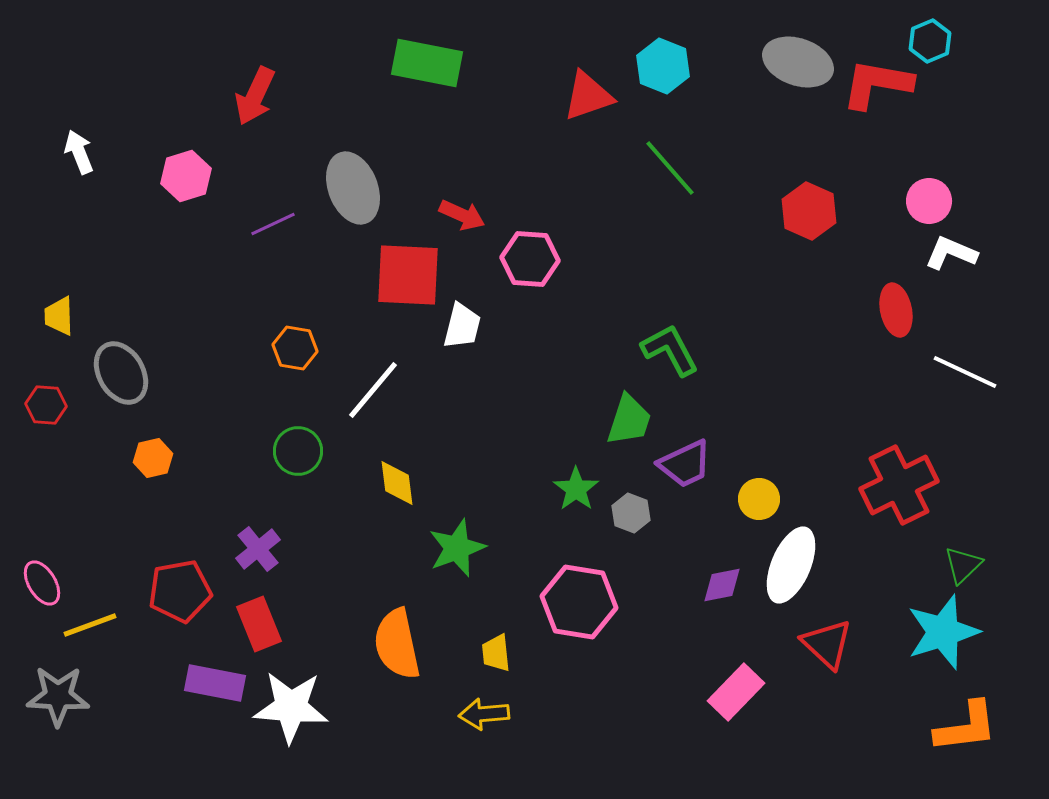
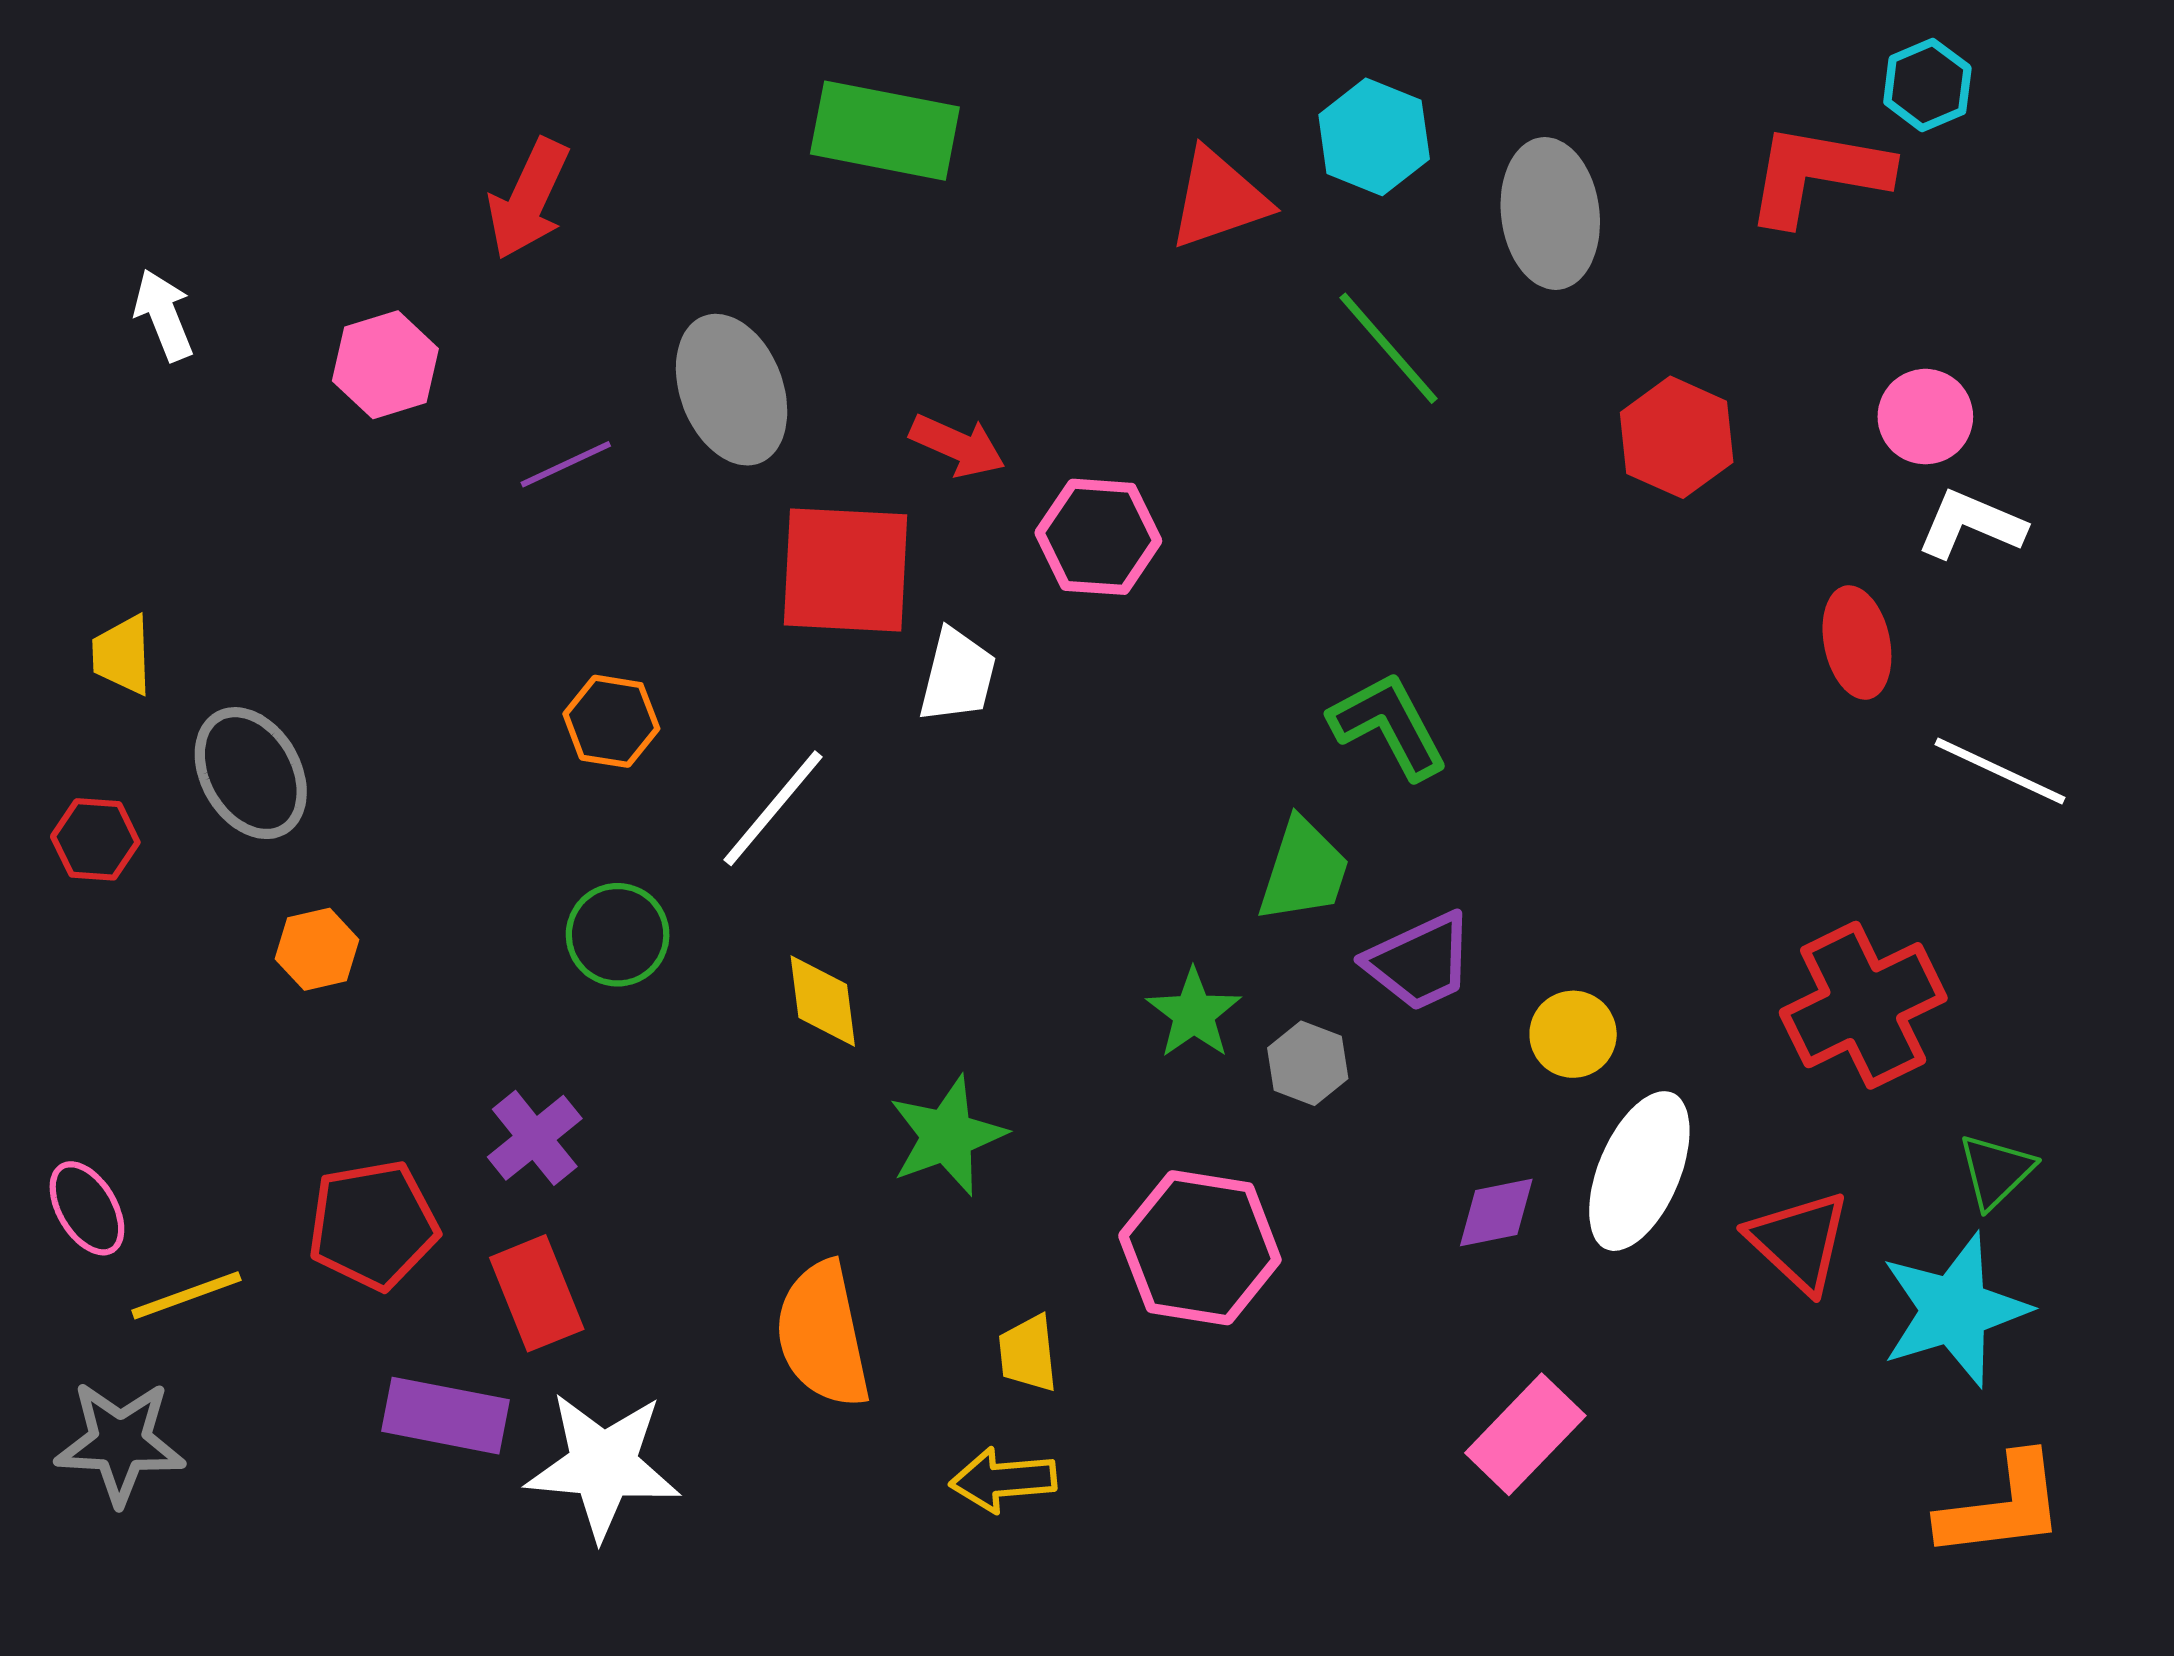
gray ellipse: (798, 62) -> (1550, 213), moved, turned 64
red triangle: (827, 644) -> (1799, 1241), moved

